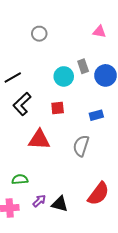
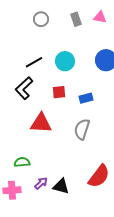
gray rectangle: (83, 66) -> (76, 19), moved
black line: (13, 77) -> (34, 62), moved
blue rectangle: (96, 115) -> (86, 98), moved

